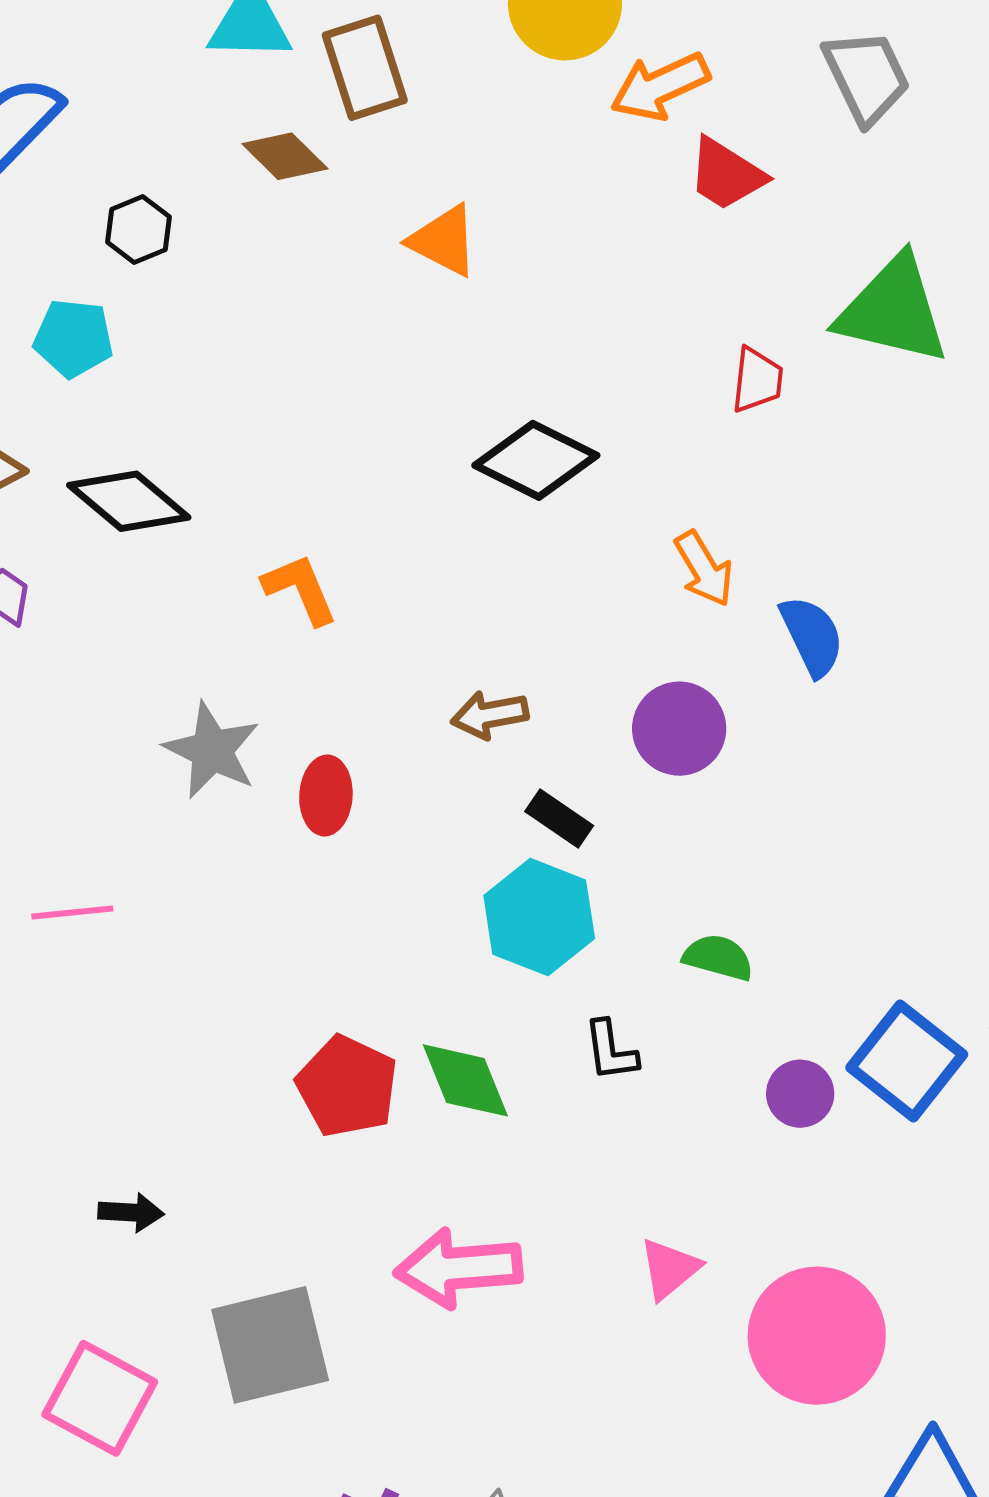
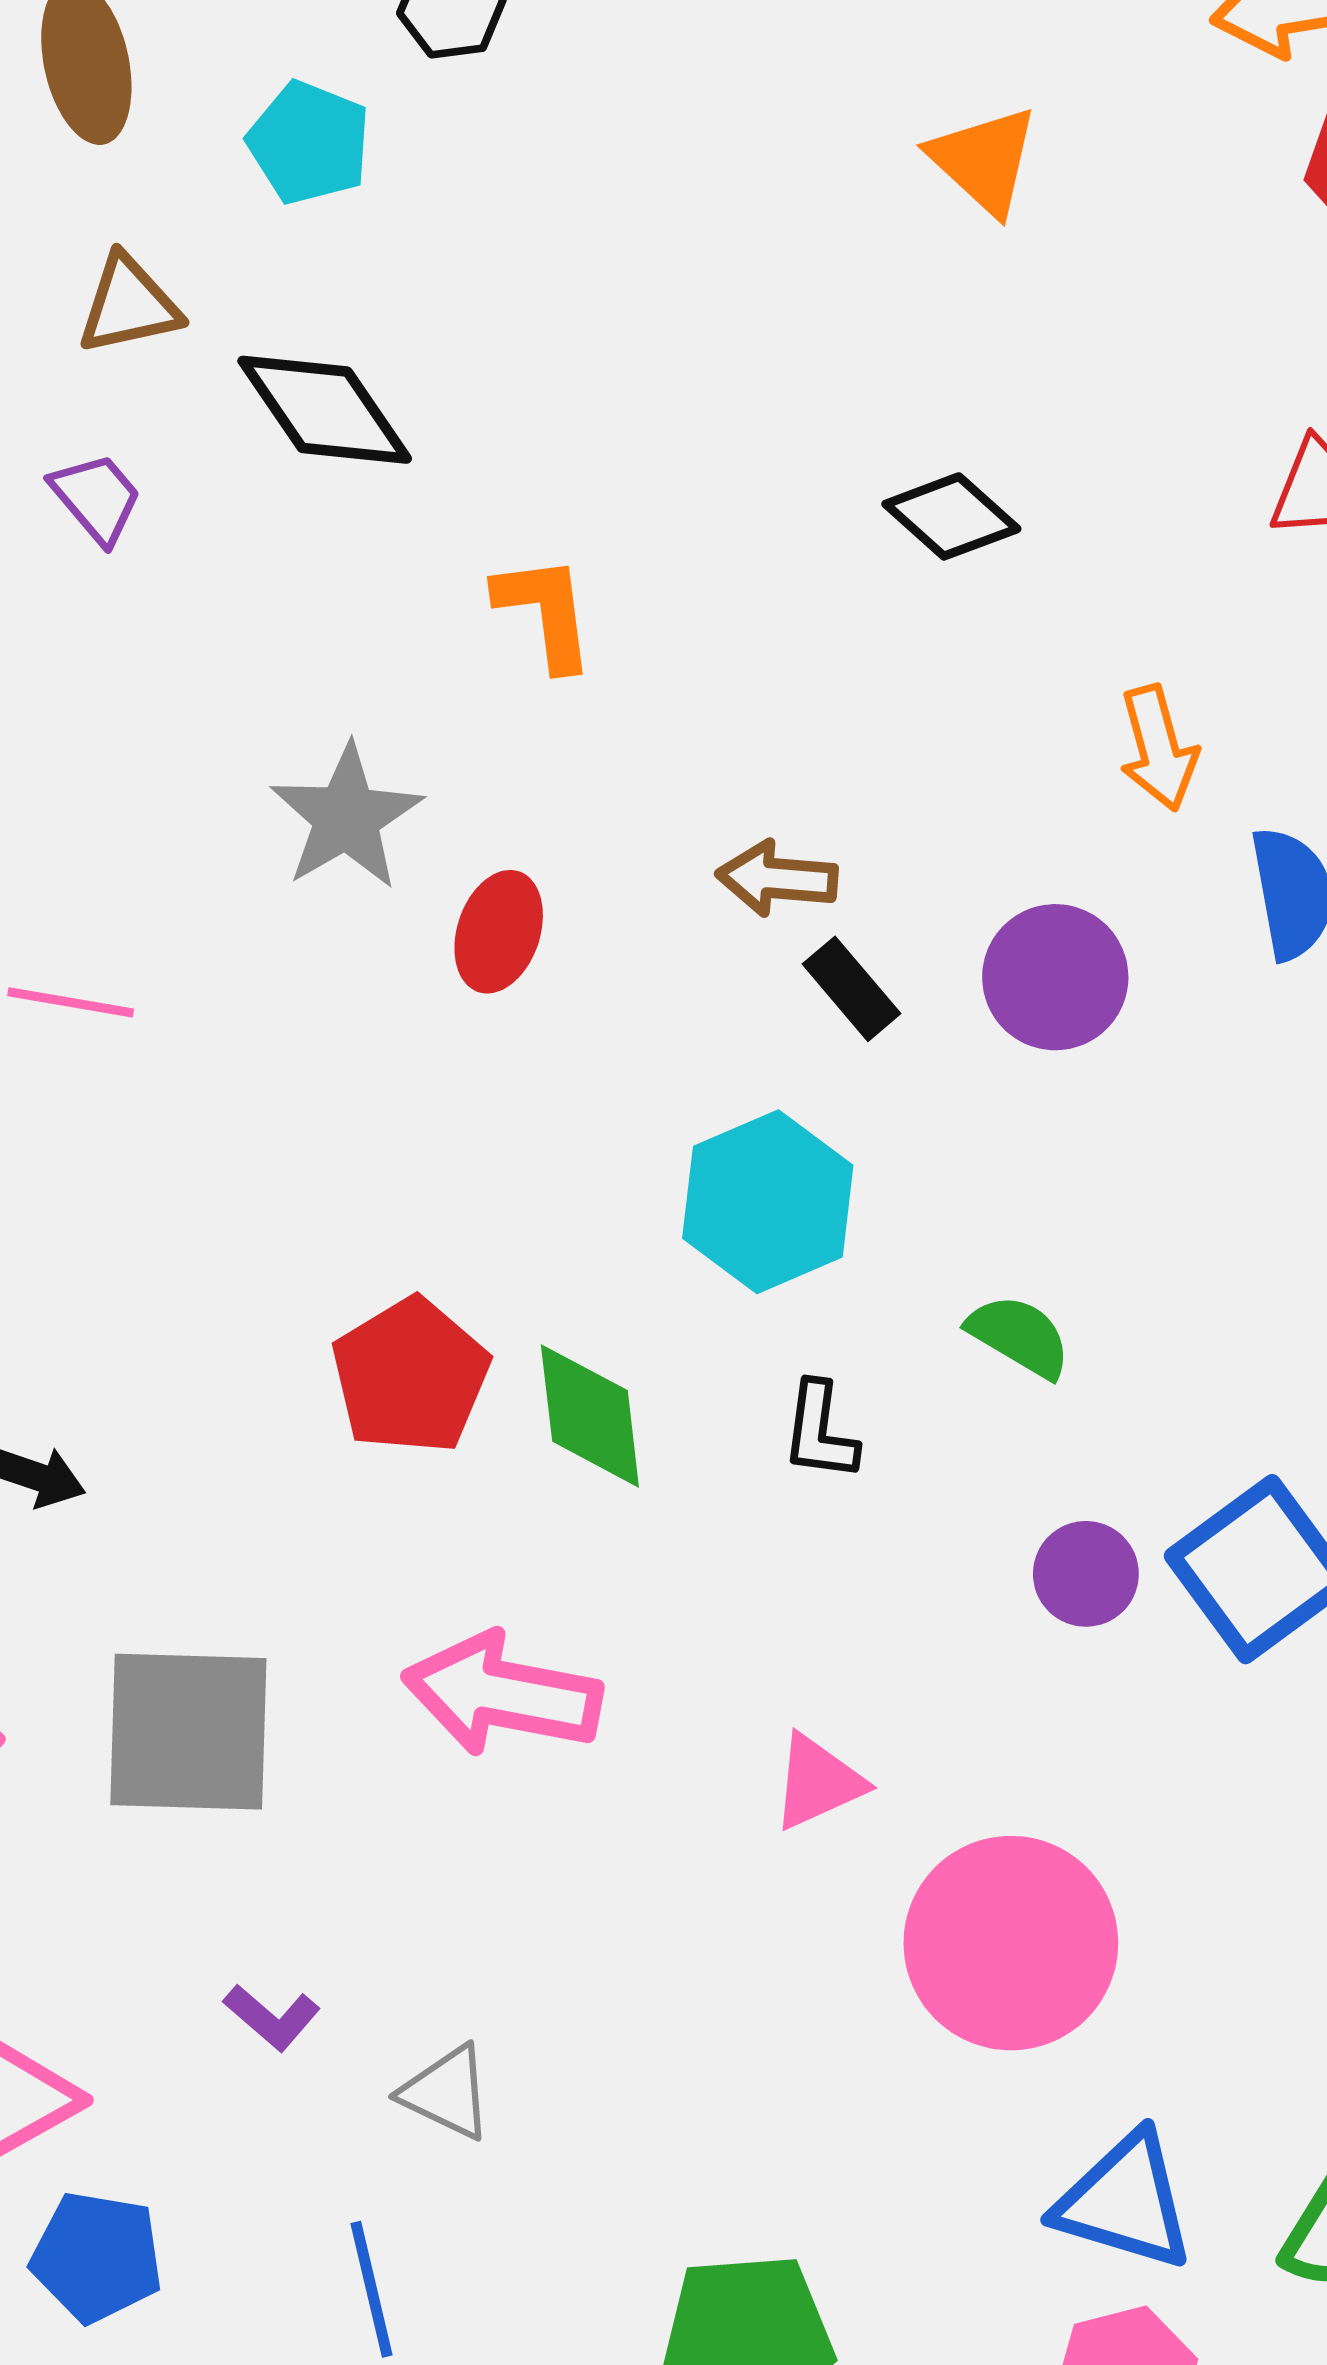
orange triangle: (444, 241) -> (984, 160), moved
black diamond: (536, 460) -> (951, 516), size x0.7
black rectangle: (559, 818) -> (851, 989), moved

